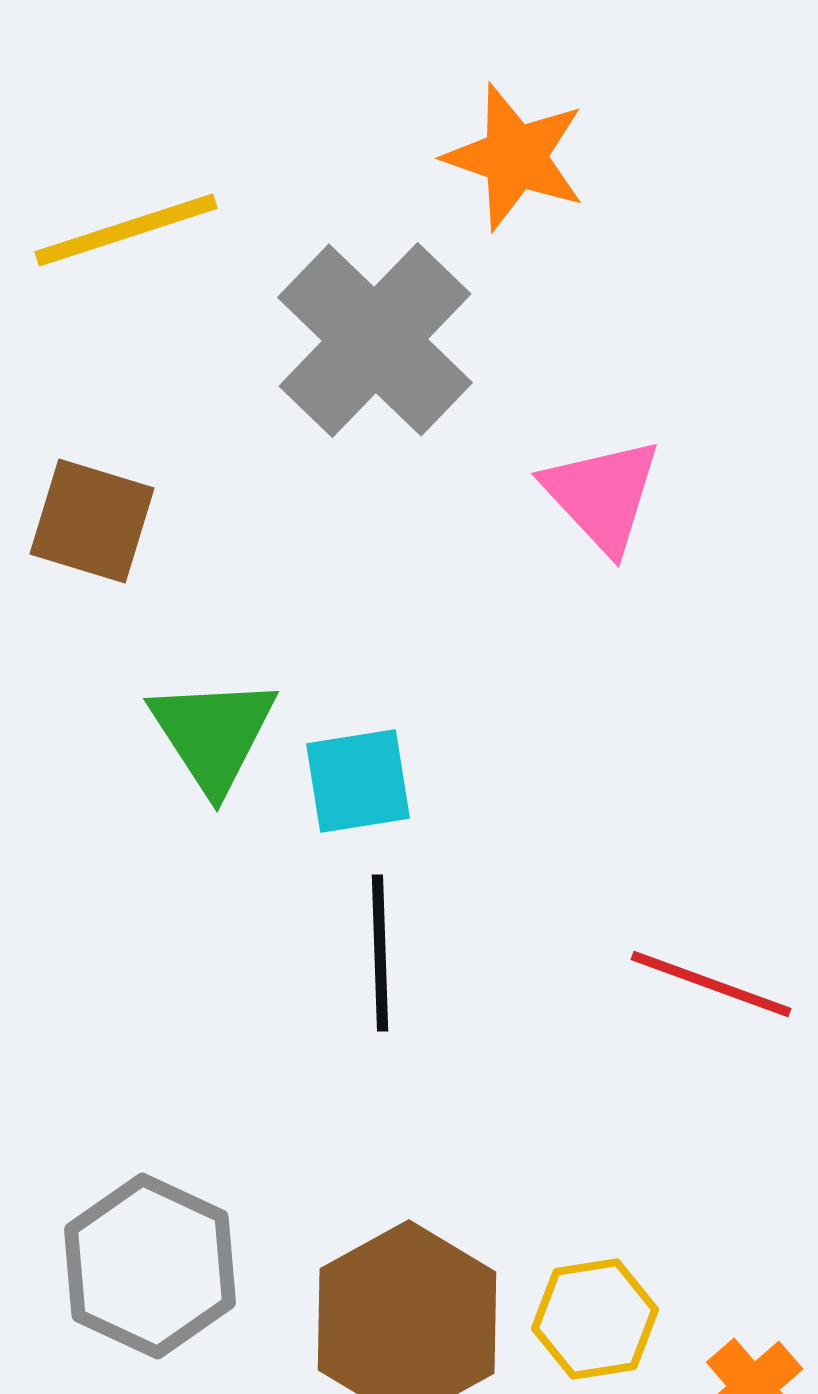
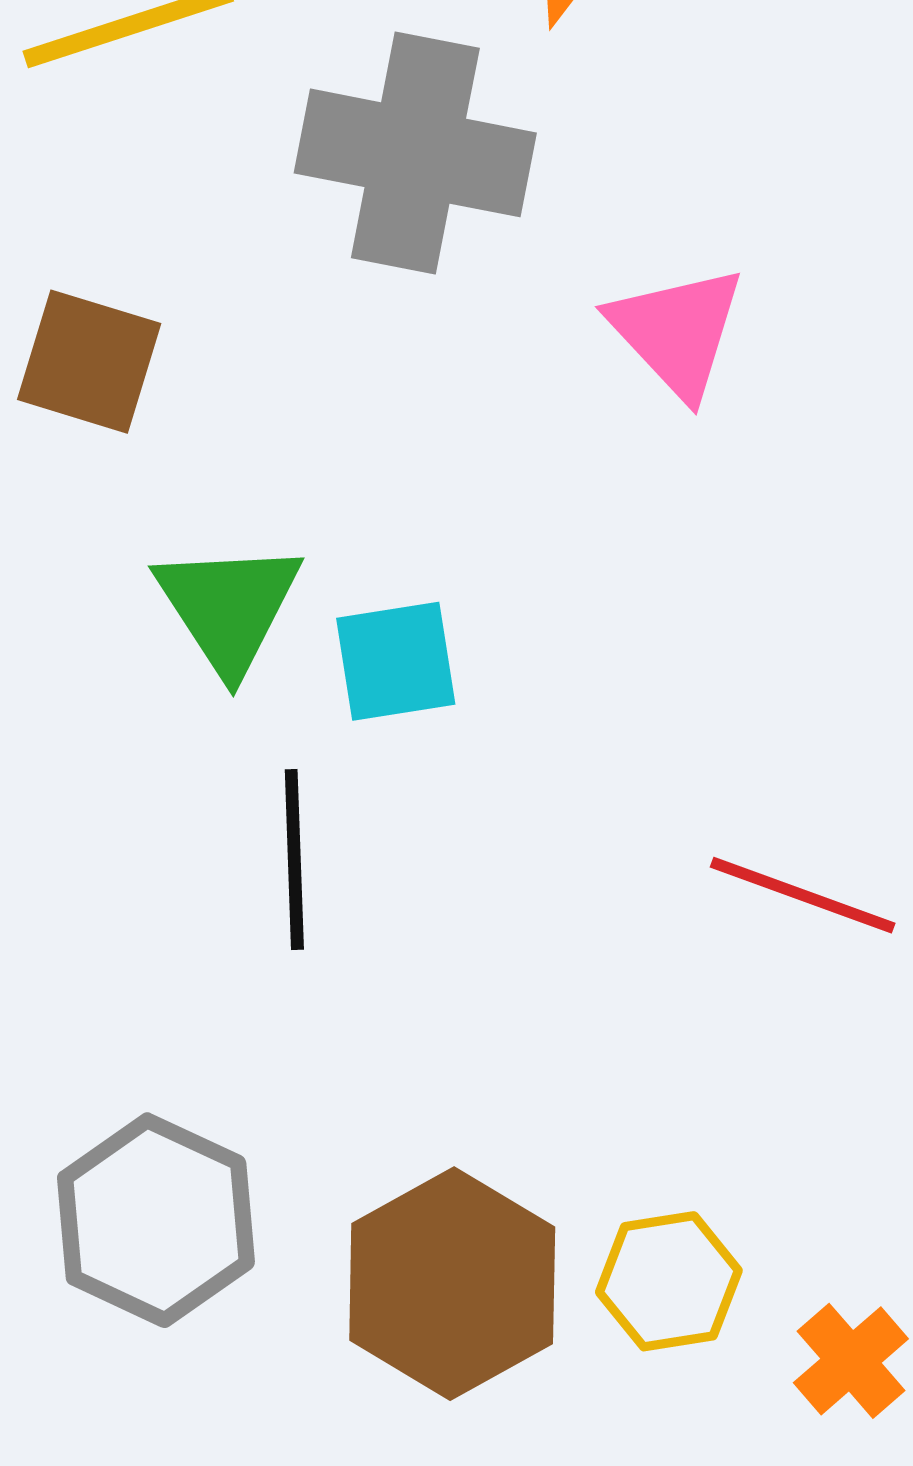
gray cross: (375, 340) -> (415, 153), turned -33
black line: (380, 953) -> (294, 859), moved

